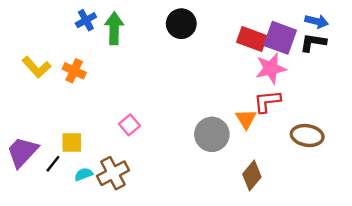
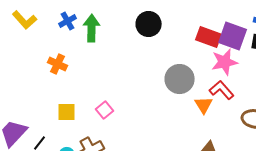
yellow L-shape: (36, 67) -> (25, 20), moved
red L-shape: (267, 101) -> (222, 90), turned 55
gray circle: (212, 134) -> (180, 79), moved
yellow square: (72, 143) -> (67, 112), moved

